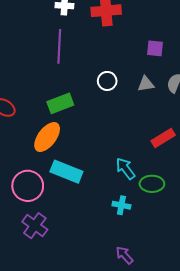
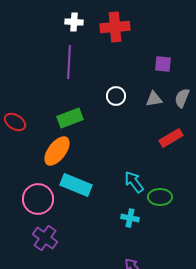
red rectangle: (163, 138) -> (171, 138), moved

